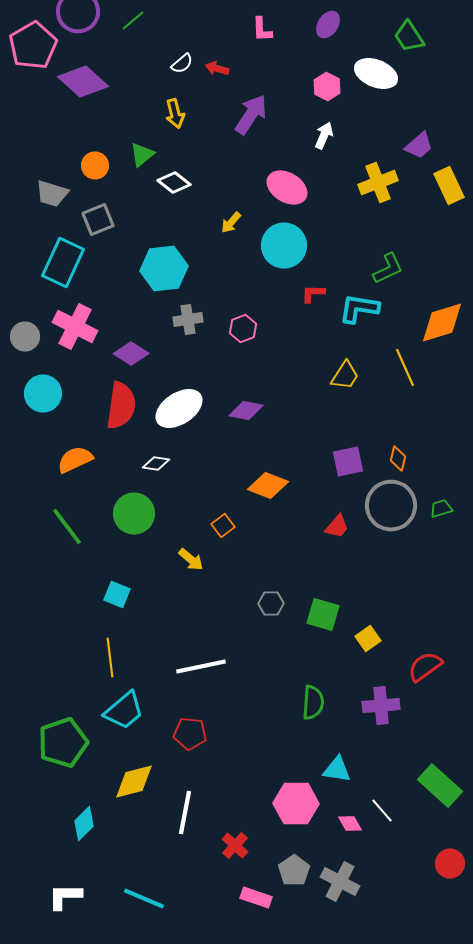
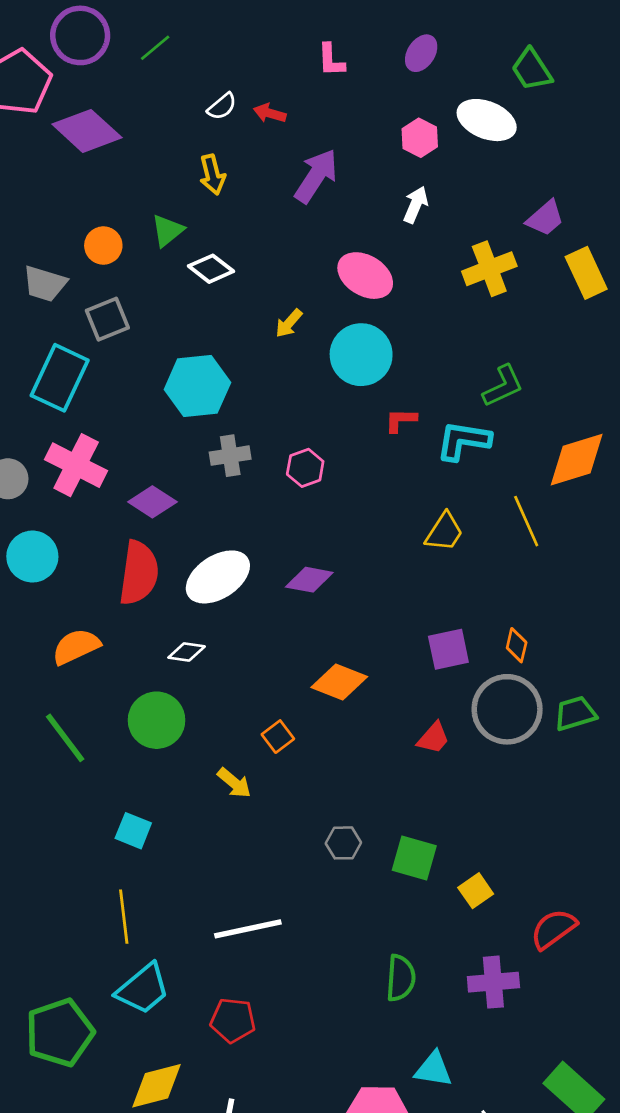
green trapezoid: (441, 508) -> (575, 713), size x1.4

